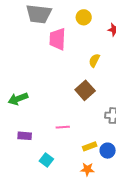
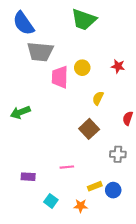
yellow circle: (84, 17) -> (82, 68), moved
green arrow: (18, 99) -> (20, 112), moved
orange star: (87, 169) -> (81, 206), moved

